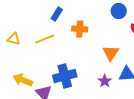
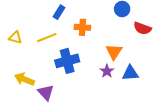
blue cross: (65, 76) -> (67, 61), moved
purple star: (105, 81) -> (107, 71), moved

